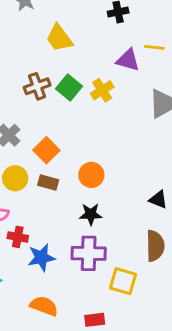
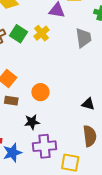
black star: (91, 214) -> (32, 122), moved

